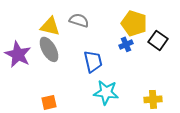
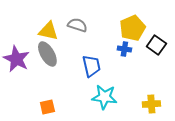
yellow pentagon: (134, 23) -> (132, 28), turned 30
blue cross: (126, 44) -> (124, 49), turned 32

